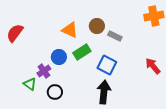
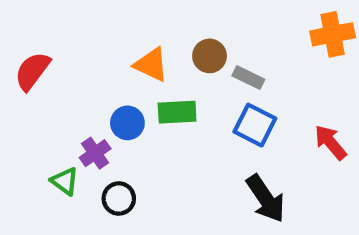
green rectangle: (82, 52) -> (177, 112), turned 30
blue square: (107, 65) -> (255, 125), moved
black arrow: (104, 92) -> (266, 198), moved, turned 140

